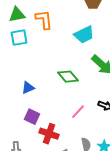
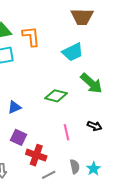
green diamond: (68, 77) -> (56, 96), turned -35
pink line: (78, 112) -> (66, 132), turned -56

